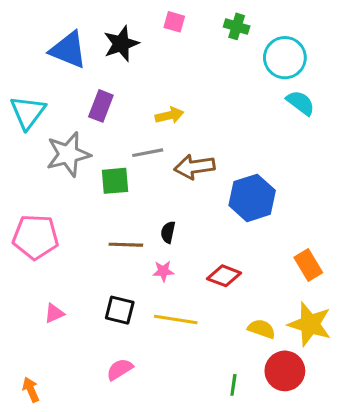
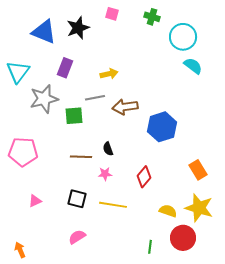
black semicircle: (168, 232) -> (108, 149), turned -32
red diamond: (224, 276) -> (144, 177), turned -70

